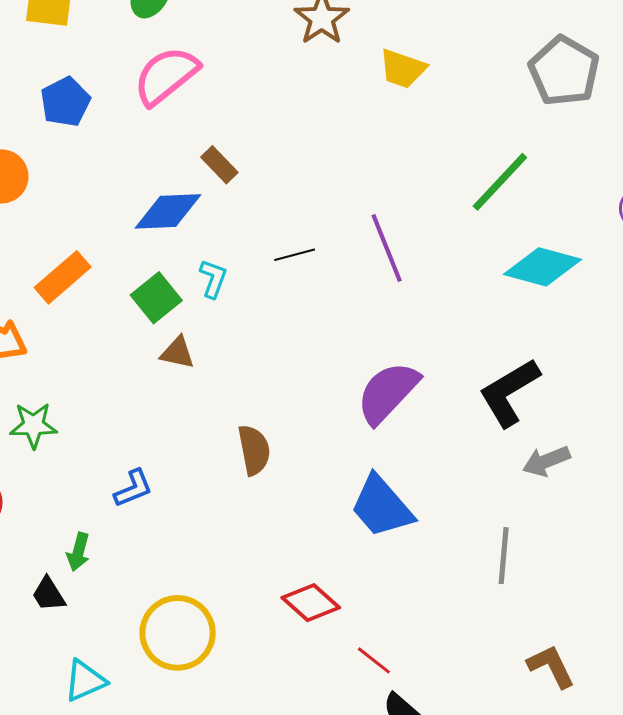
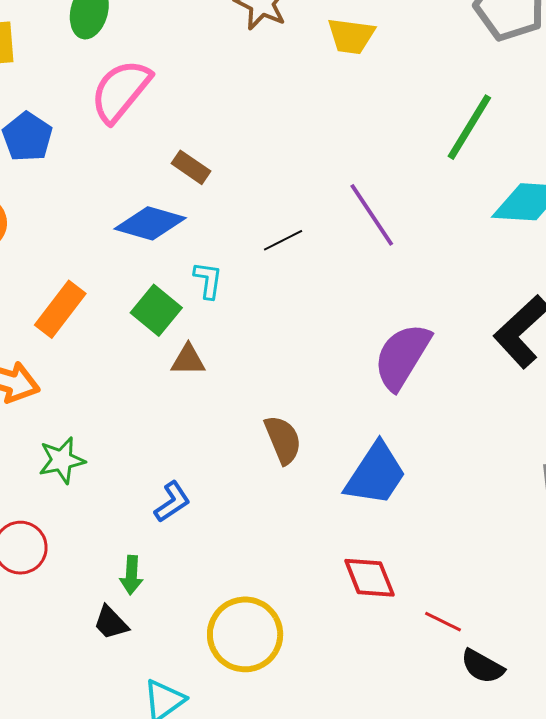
blue diamond: (168, 211) -> (150, 223), turned 30
blue trapezoid: (382, 507) -> (376, 474), moved, turned -94
red diamond: (311, 603) -> (369, 578), turned 38

